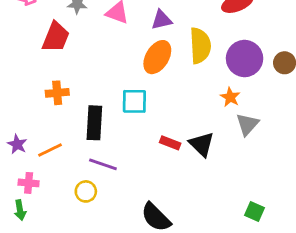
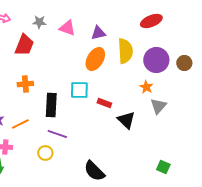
red rectangle: (170, 143) -> (104, 103), moved

